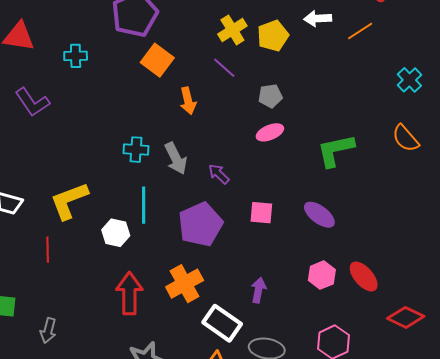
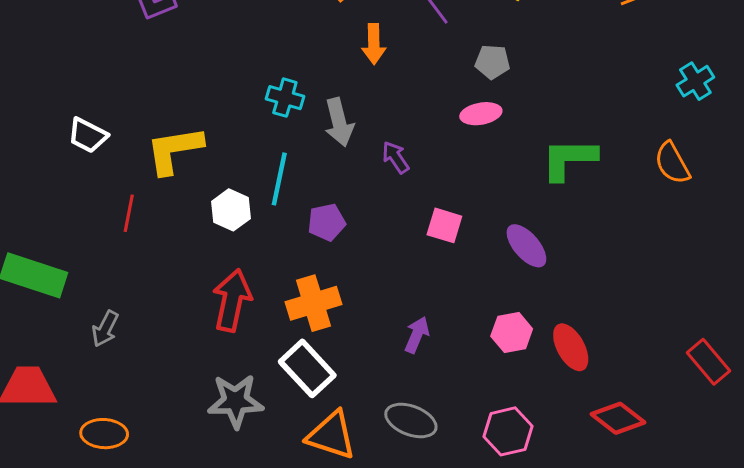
purple pentagon: (200, 224) -> (327, 222), moved, size x0.6
white rectangle: (222, 323) -> (307, 368), moved

